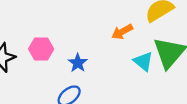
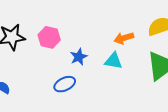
cyan triangle: (143, 61) -> (113, 61), moved, turned -42

